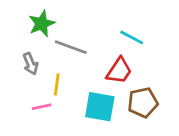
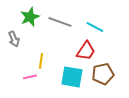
gray line: (71, 47) -> (60, 22), moved
gray arrow: (30, 64) -> (14, 39), moved

